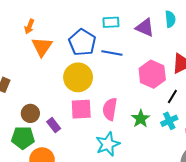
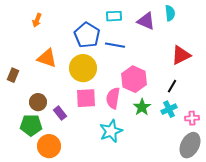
orange triangle: (42, 47) -> (47, 58), moved, turned -45
pink hexagon: (152, 74) -> (134, 79), moved

